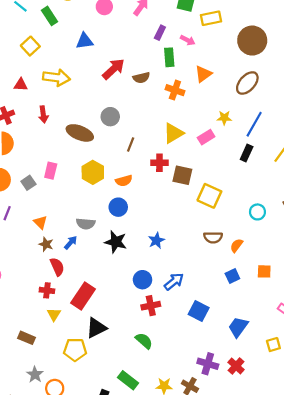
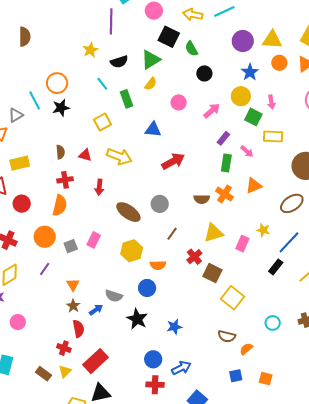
brown semicircle: (141, 78) -> (202, 199), moved
pink rectangle: (206, 137) -> (242, 244), turned -49
red cross: (159, 163) -> (194, 257), turned 35
brown rectangle: (26, 338) -> (44, 374), moved

